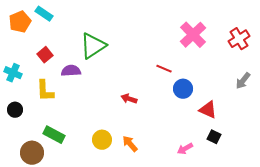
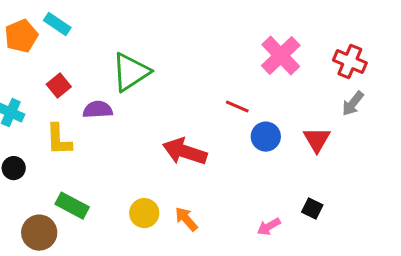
red cross: (239, 39) -> (350, 62), turned -35
gray arrow: (243, 81) -> (353, 104), moved
red arrow: (129, 99) -> (185, 152), size x1.8
red triangle: (208, 110) -> (317, 140), moved, turned 36

